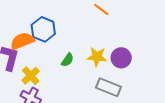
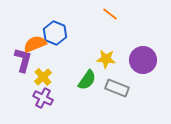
purple circle: (121, 58) -> (143, 60), moved, size x1.4
green semicircle: (67, 60) -> (87, 80), moved, size x1.5

